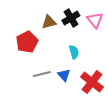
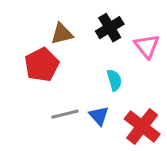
pink triangle: (95, 20) -> (147, 46), moved
brown triangle: (49, 22) -> (62, 34), moved

